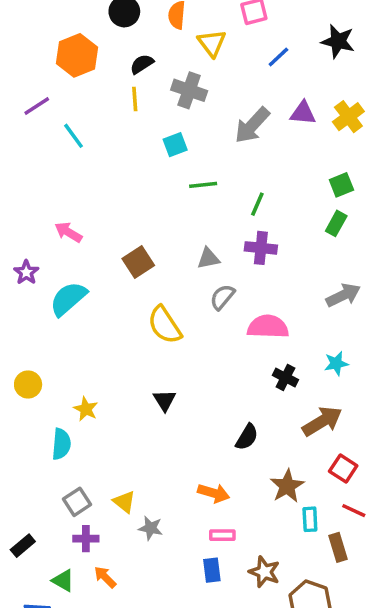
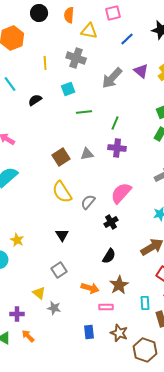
yellow triangle: (212, 43) -> (89, 31), turned -42
black semicircle: (142, 64) -> (35, 100), moved
purple triangle: (303, 113) -> (141, 71), turned 35
brown square: (138, 262) -> (61, 157), moved
gray semicircle: (222, 297) -> (88, 202), moved
pink semicircle: (268, 327) -> (121, 193), turned -50
black cross: (285, 377) -> (111, 222), moved, turned 32
brown star: (287, 486) -> (119, 285), moved
gray square: (77, 502) -> (59, 270), moved
pink rectangle: (222, 535) -> (106, 307), moved

